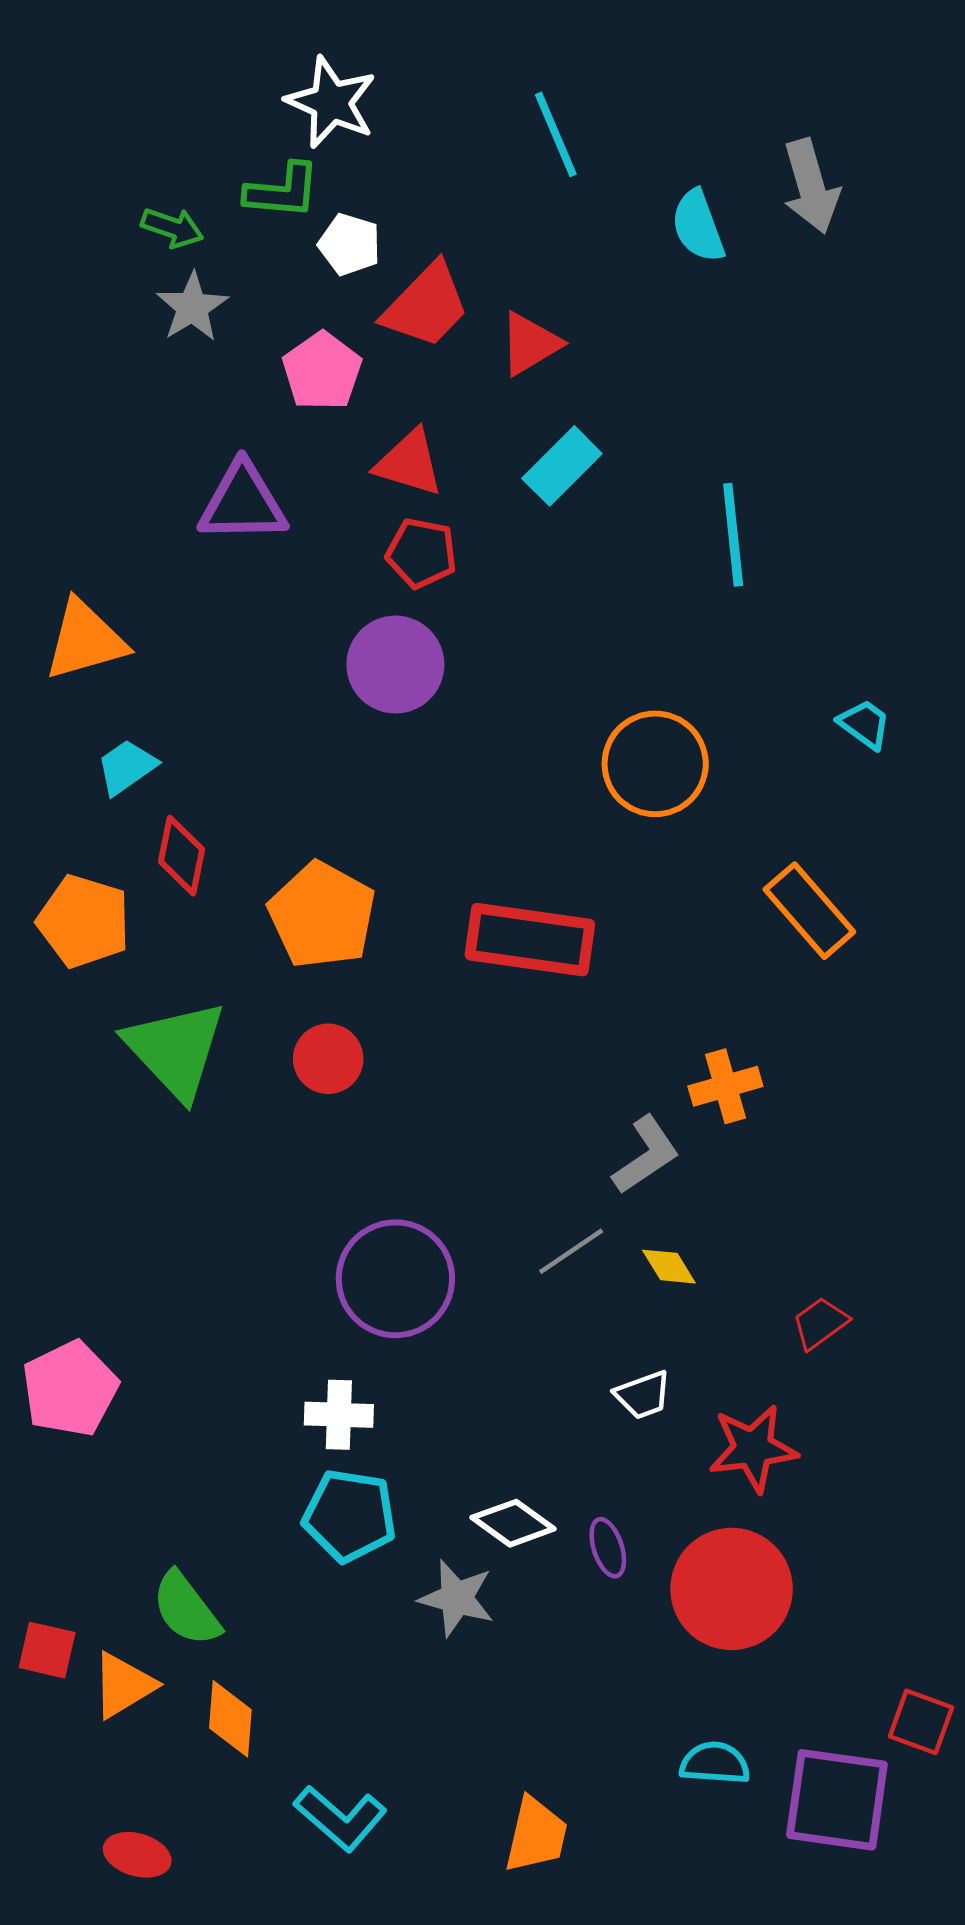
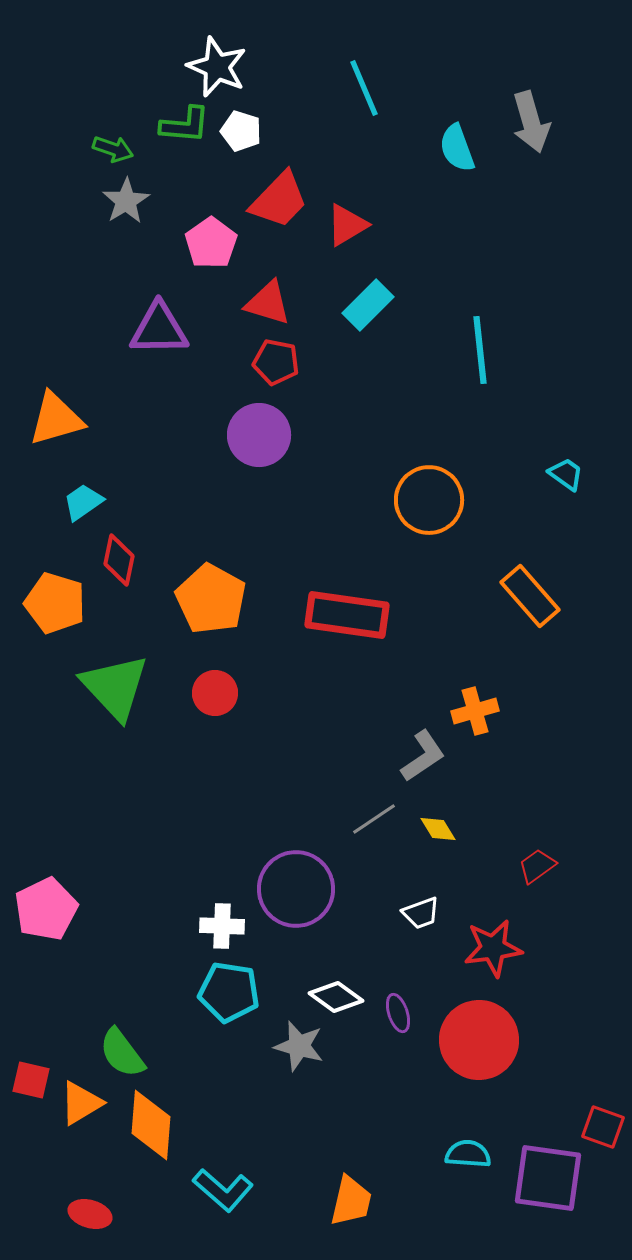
white pentagon: (350, 244) -> (241, 131), moved
purple circle: (395, 1279) -> (296, 889), moved
orange diamond: (230, 1719) -> (151, 1125), size x1.4

